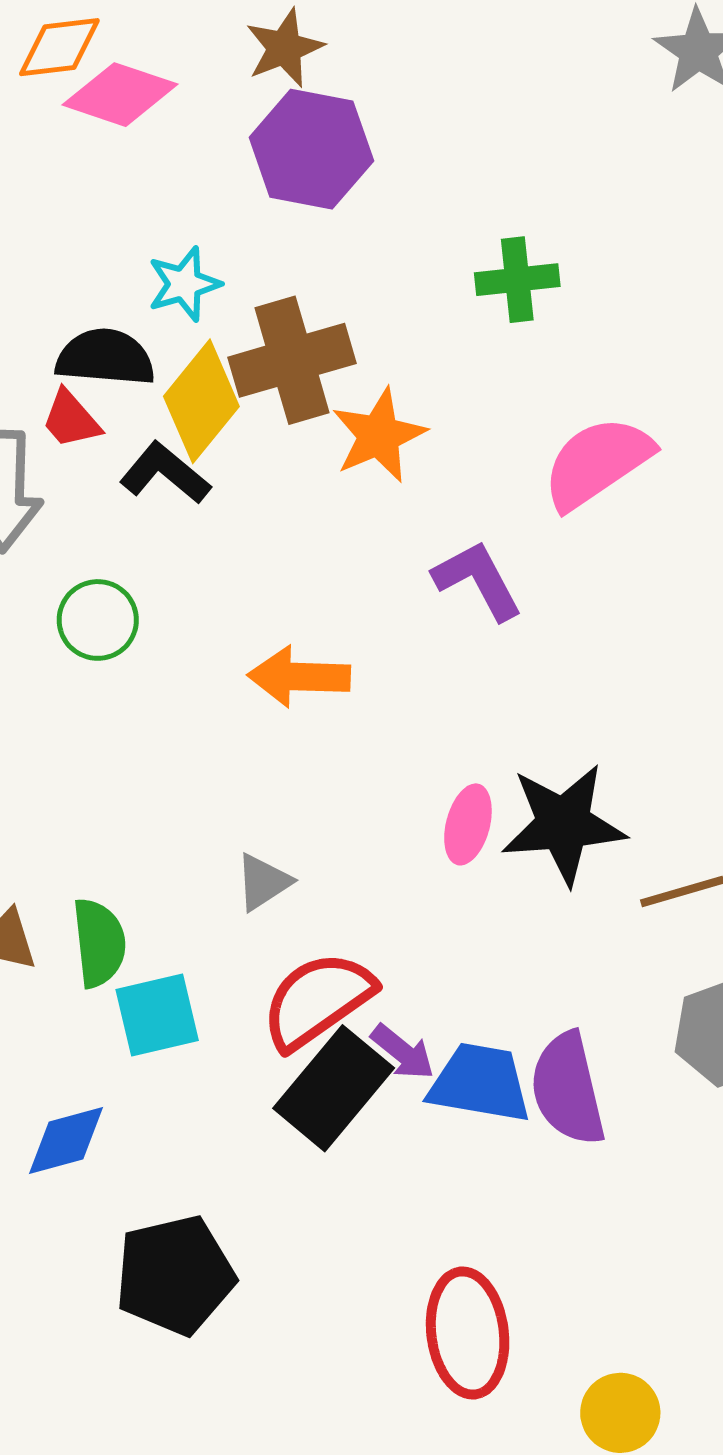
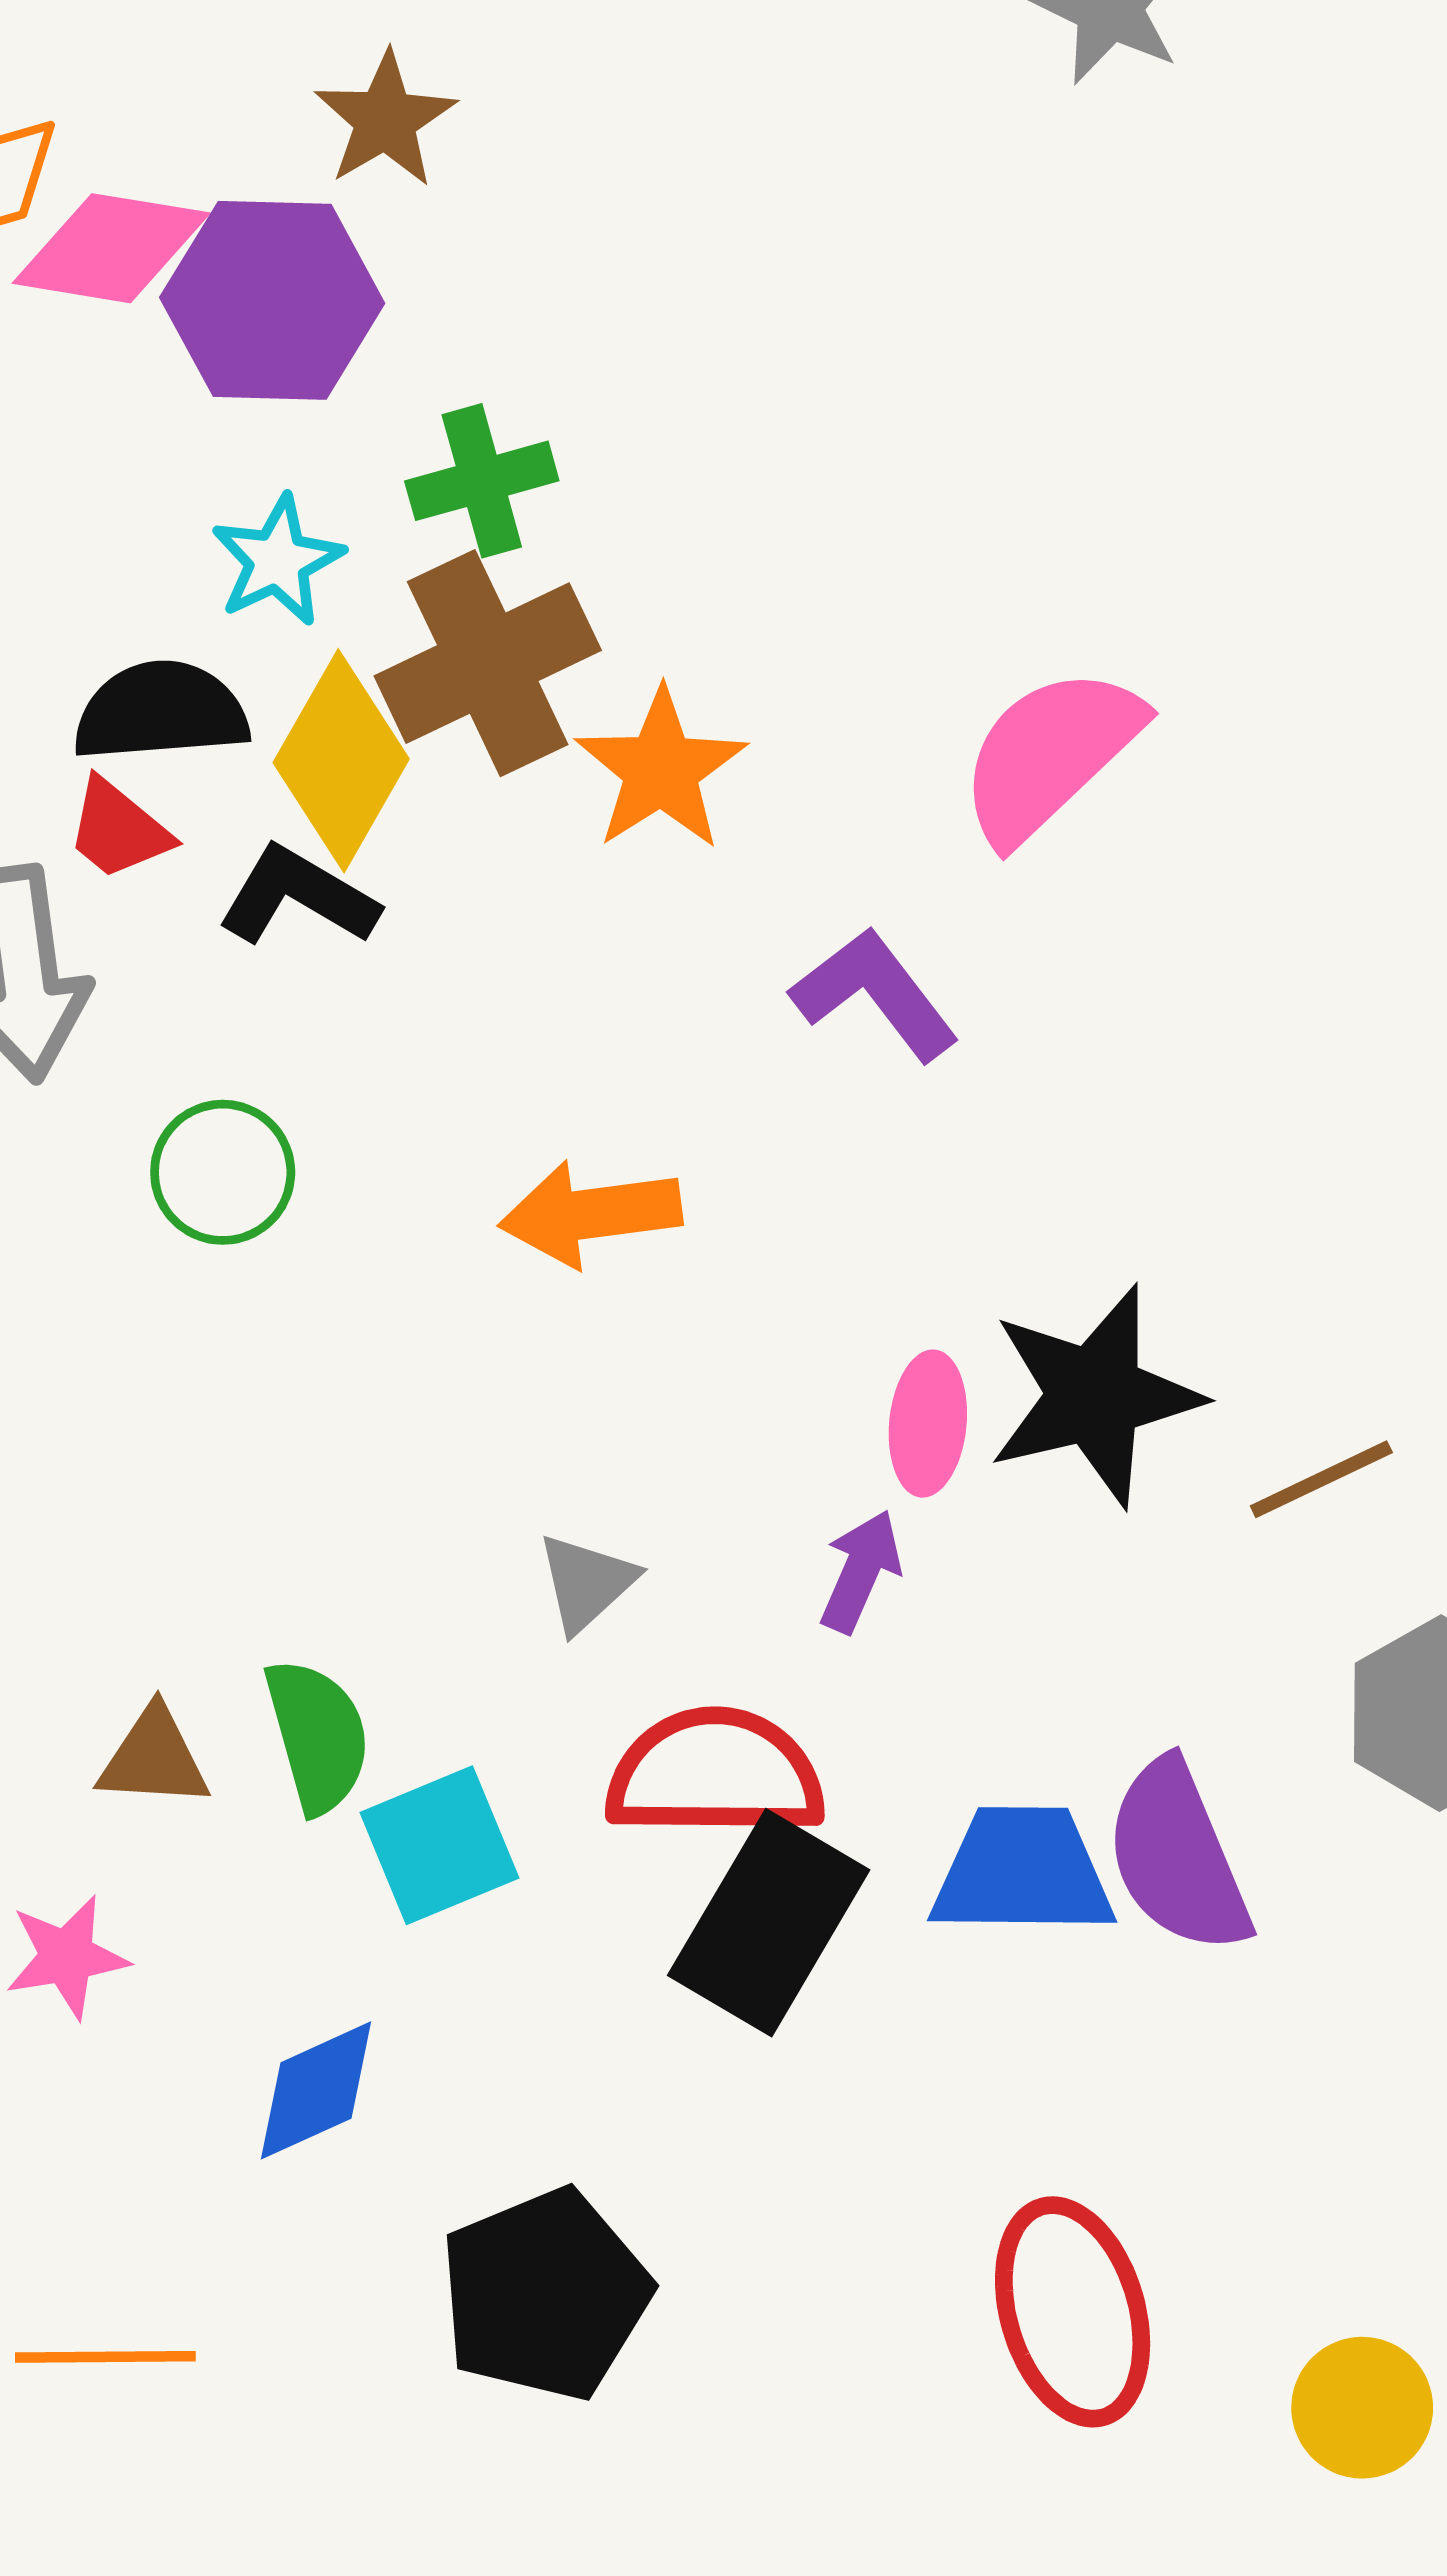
purple hexagon: (311, 149) -> (272, 300), moved
green cross: (517, 280) -> (482, 481), moved
red semicircle: (317, 1000) -> (715, 1773), turned 45
purple arrow: (403, 1052) -> (861, 1571), moved, turned -96

